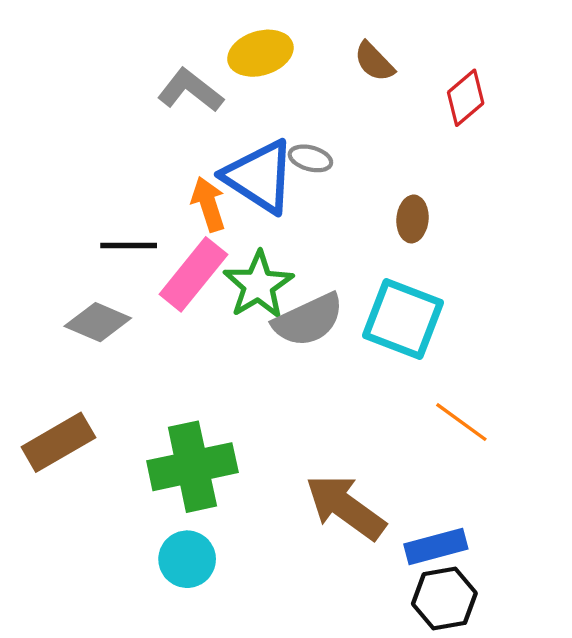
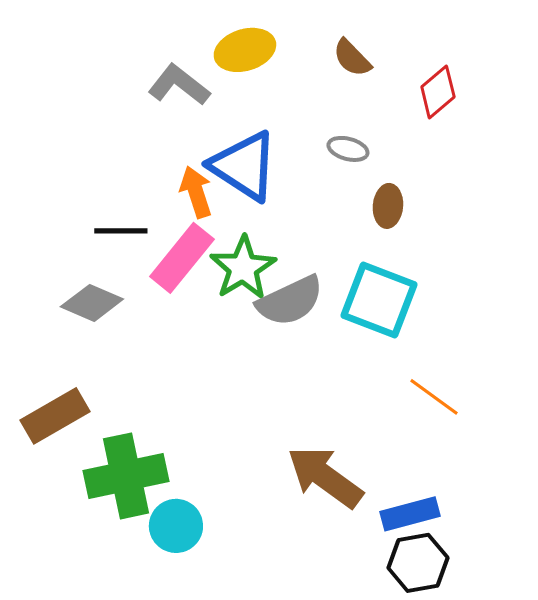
gray ellipse: (310, 158) -> (348, 149), moved
green cross: (192, 467) -> (126, 476), moved

